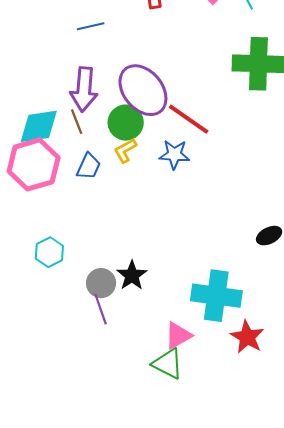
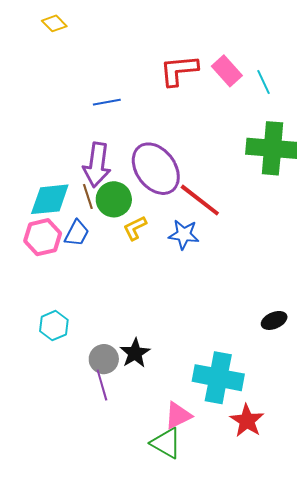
green circle: (126, 123) -> (114, 199), moved
pink hexagon: (34, 164) -> (43, 237), size x0.7
blue trapezoid: (89, 166) -> (77, 233), moved

